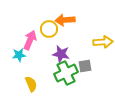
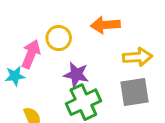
orange arrow: (65, 20) -> (105, 25), moved
gray square: (85, 66) -> (135, 92), moved, size x1.5

